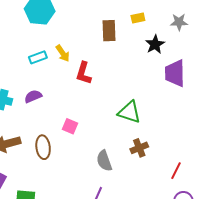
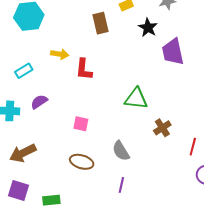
yellow arrow: (63, 53) -> (60, 54), turned -36
cyan rectangle: (38, 57) -> (24, 71), moved
brown ellipse: (43, 147) -> (82, 162), moved, turned -55
brown cross: (139, 148) -> (162, 128), moved

